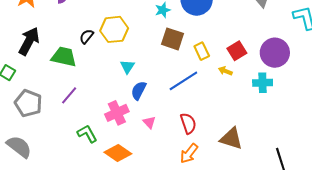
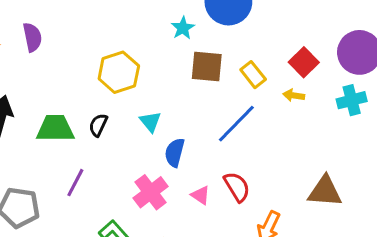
black semicircle: (87, 36) -> (98, 125), moved
red semicircle: (188, 123) -> (237, 187), moved

